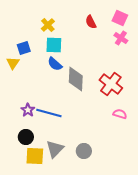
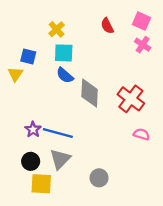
blue square: (24, 48) -> (28, 56), turned 32
gray triangle: (55, 149) -> (60, 159), moved

